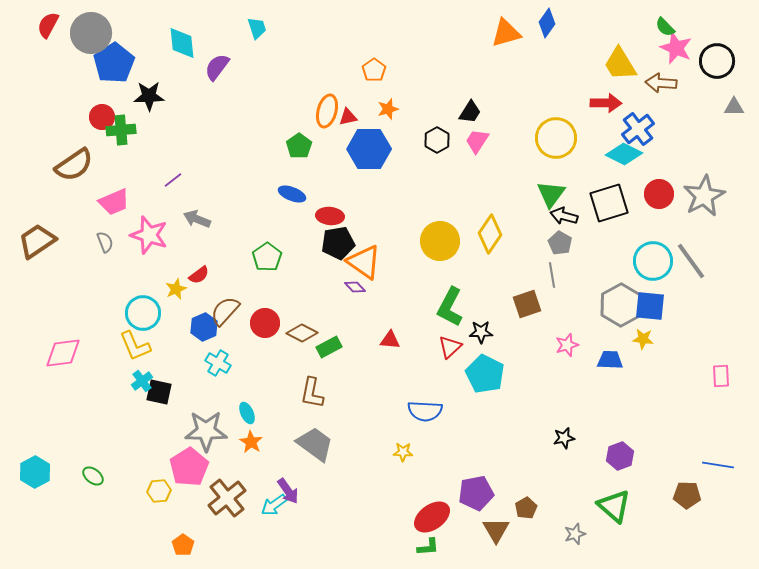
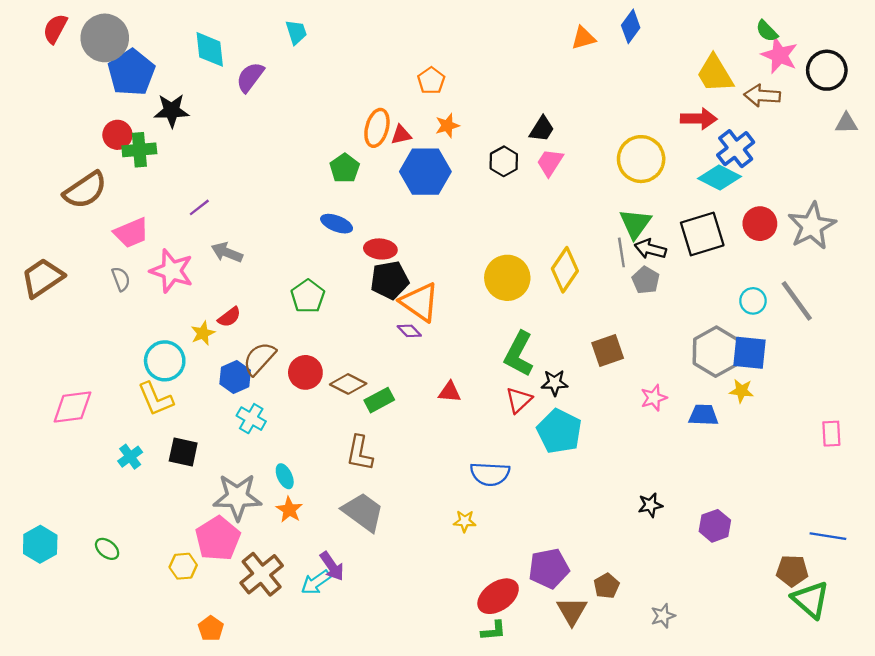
orange triangle: (506, 33) -> (583, 38), size x0.7
cyan circle: (653, 261) -> (753, 301), size x0.6
gray line: (552, 275) -> (621, 252), moved
cyan cross: (142, 381) -> (130, 457), moved
green triangle: (614, 506) -> (811, 600), moved

